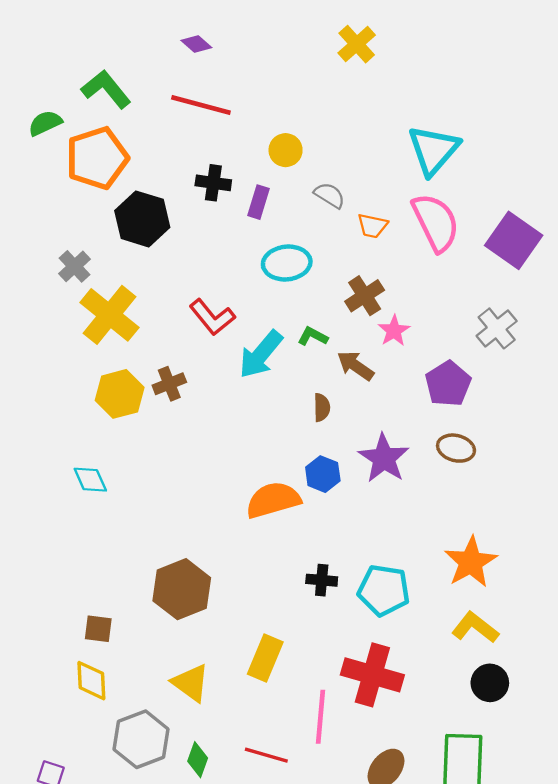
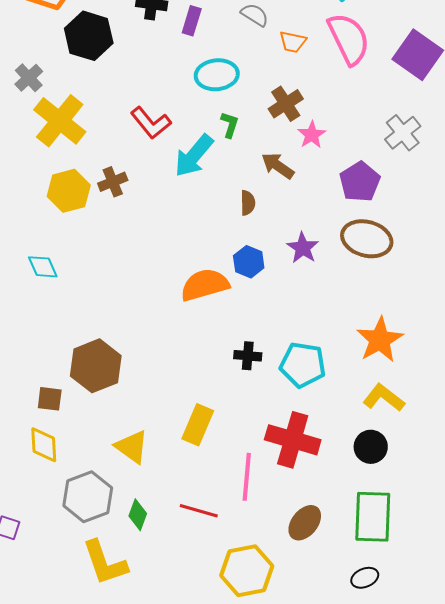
green L-shape: (313, 336) -> (230, 125), moved, turned 80
brown ellipse: (456, 448) -> (367, 239), size x1.5
purple star: (384, 458) -> (303, 248), size x0.7
brown hexagon: (182, 589) -> (96, 366), moved
black circle: (490, 683) -> (371, 447), moved

